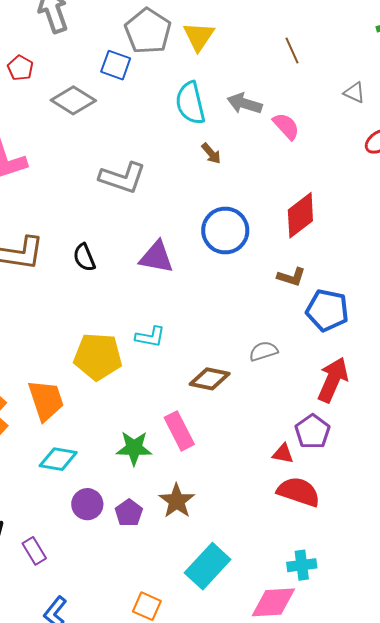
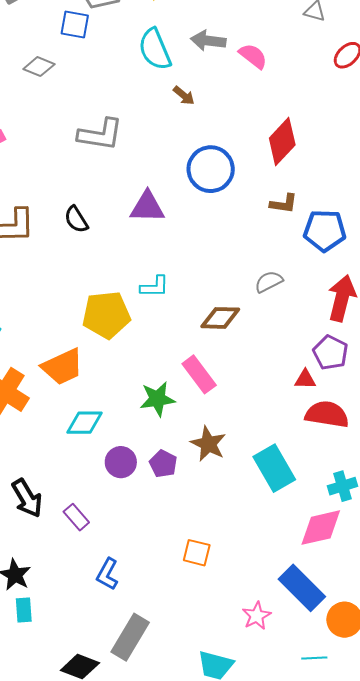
gray diamond: (73, 100) -> (39, 67), size x0.7
orange trapezoid: (46, 400) -> (62, 367), turned 93
cyan rectangle: (208, 566) -> (274, 468), moved, turned -63

